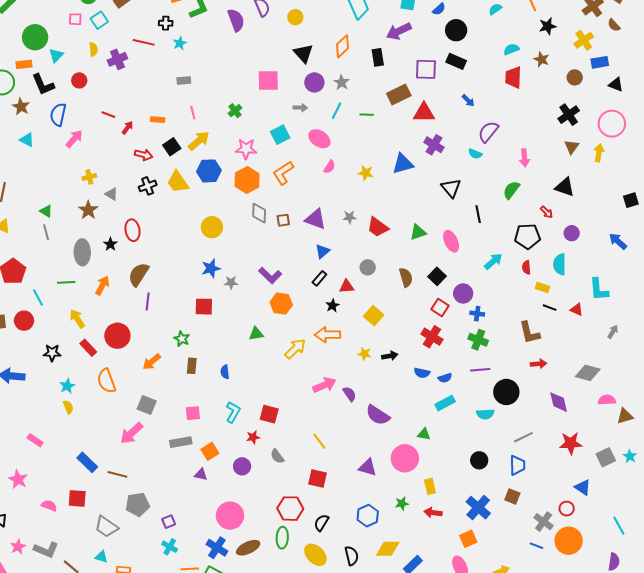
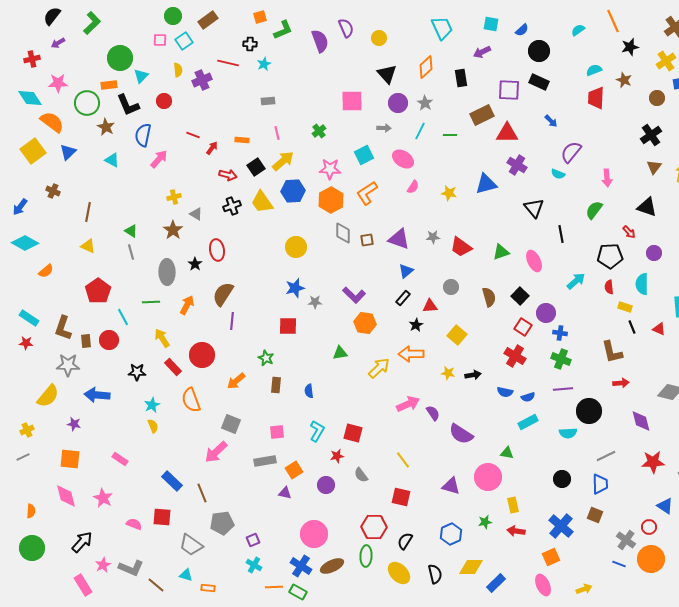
purple arrow: (399, 31) -> (482, 52), size x0.7
black line: (550, 308) -> (632, 327), turned 48
brown line: (117, 474) -> (202, 493), turned 54

